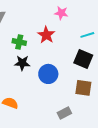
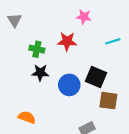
red star: (46, 35) -> (67, 41), turned -30
black square: (83, 59) -> (96, 77), moved

